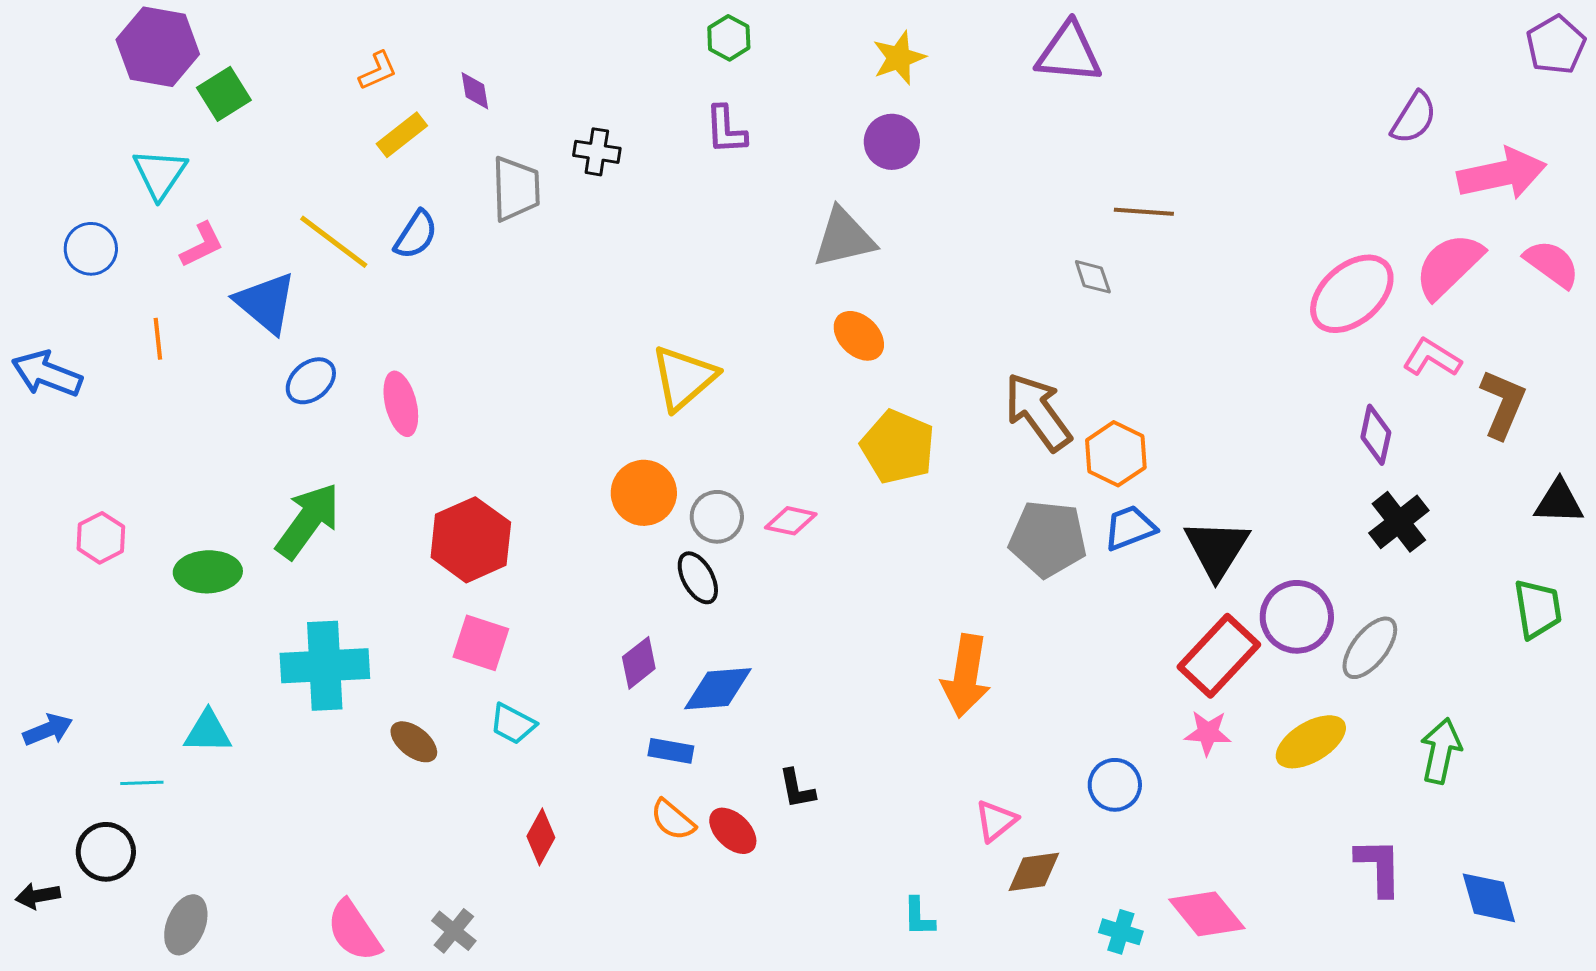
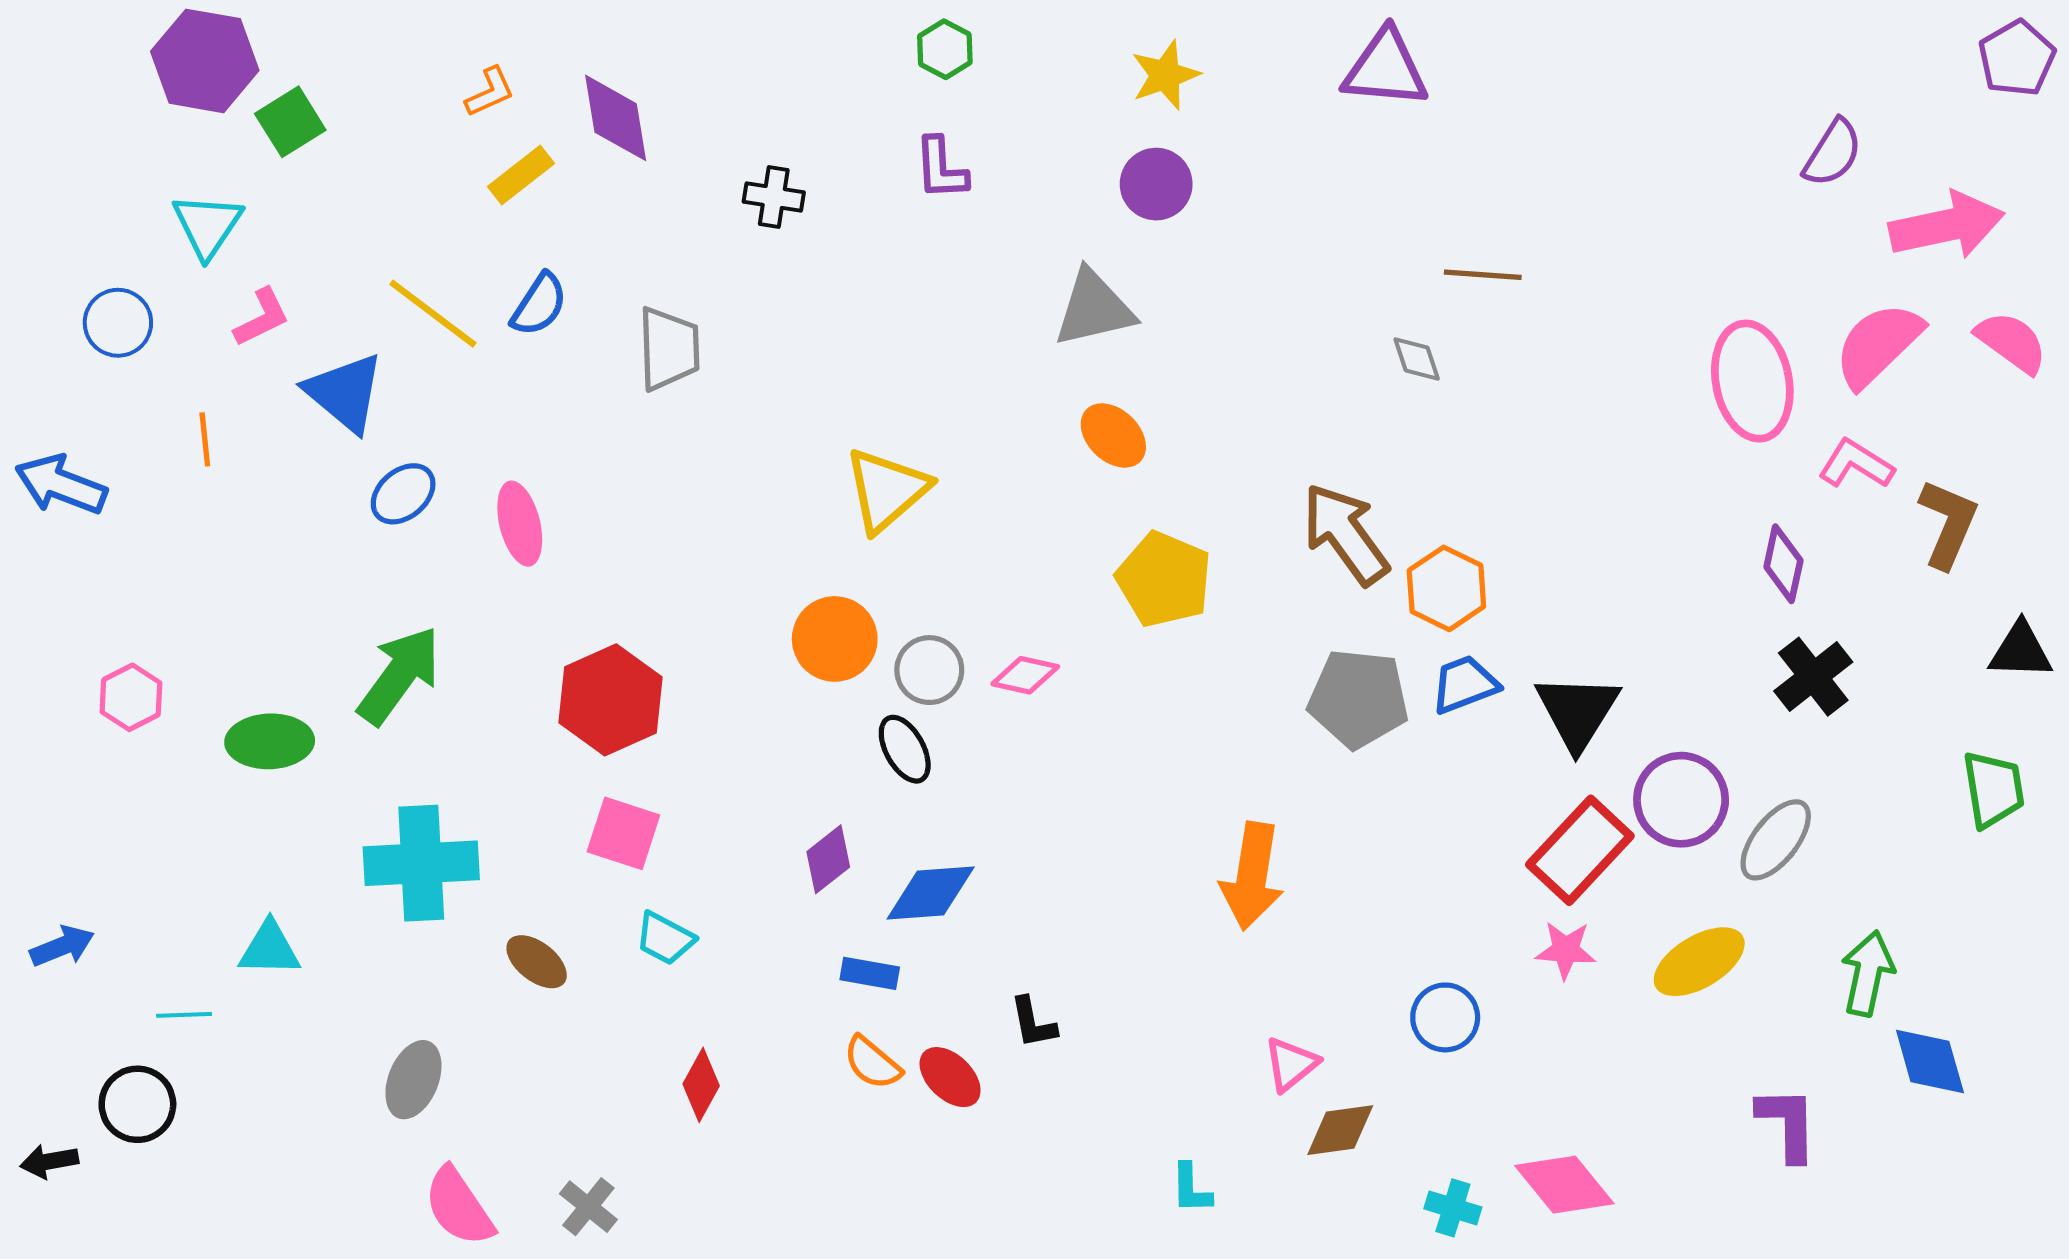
purple diamond: (475, 91) -> (616, 118), size x1.8
gray trapezoid: (516, 189) -> (669, 349), moved
pink ellipse: (1352, 294) -> (1752, 381), turned -60
blue diamond: (1489, 898) -> (1930, 1062), moved
gray ellipse: (186, 925) -> (413, 1080), moved

